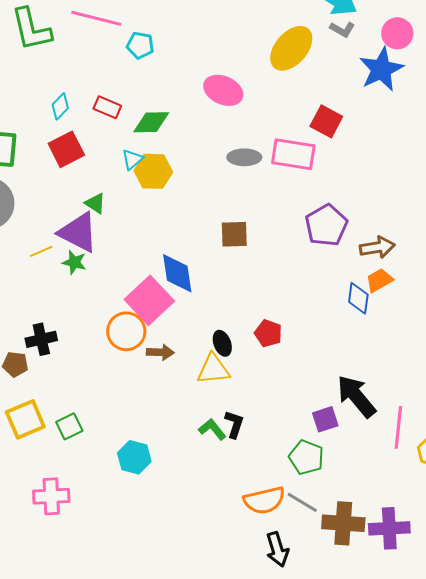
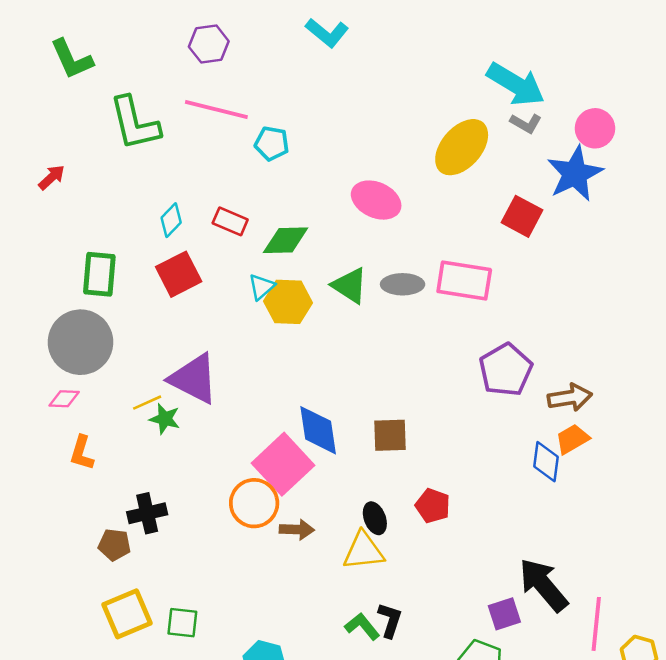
red square: (326, 121) -> (522, 216), moved
green triangle: (95, 203) -> (350, 286), moved, size x1.4
brown square: (234, 234) -> (390, 435), moved
green star: (74, 262) -> (165, 419), moved
green square: (69, 426) -> (182, 623), turned 32

